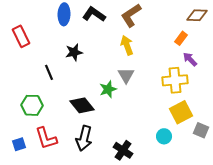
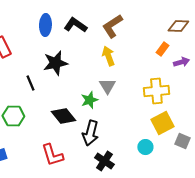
black star: (74, 52) -> (55, 63), size x1.4
purple arrow: (190, 59) -> (181, 62), moved, turned 119
red L-shape: (46, 138) -> (52, 155), moved
black arrow: (84, 138) -> (90, 133), moved

